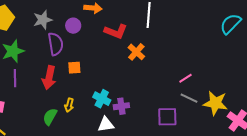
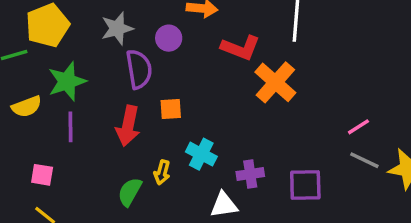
orange cross: (136, 52) -> (275, 82), size x1.4
cyan cross: (102, 99) -> (201, 154), moved
purple square: (167, 117) -> (305, 185), moved

